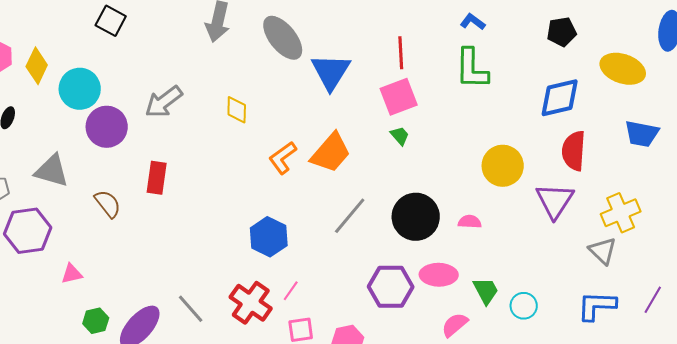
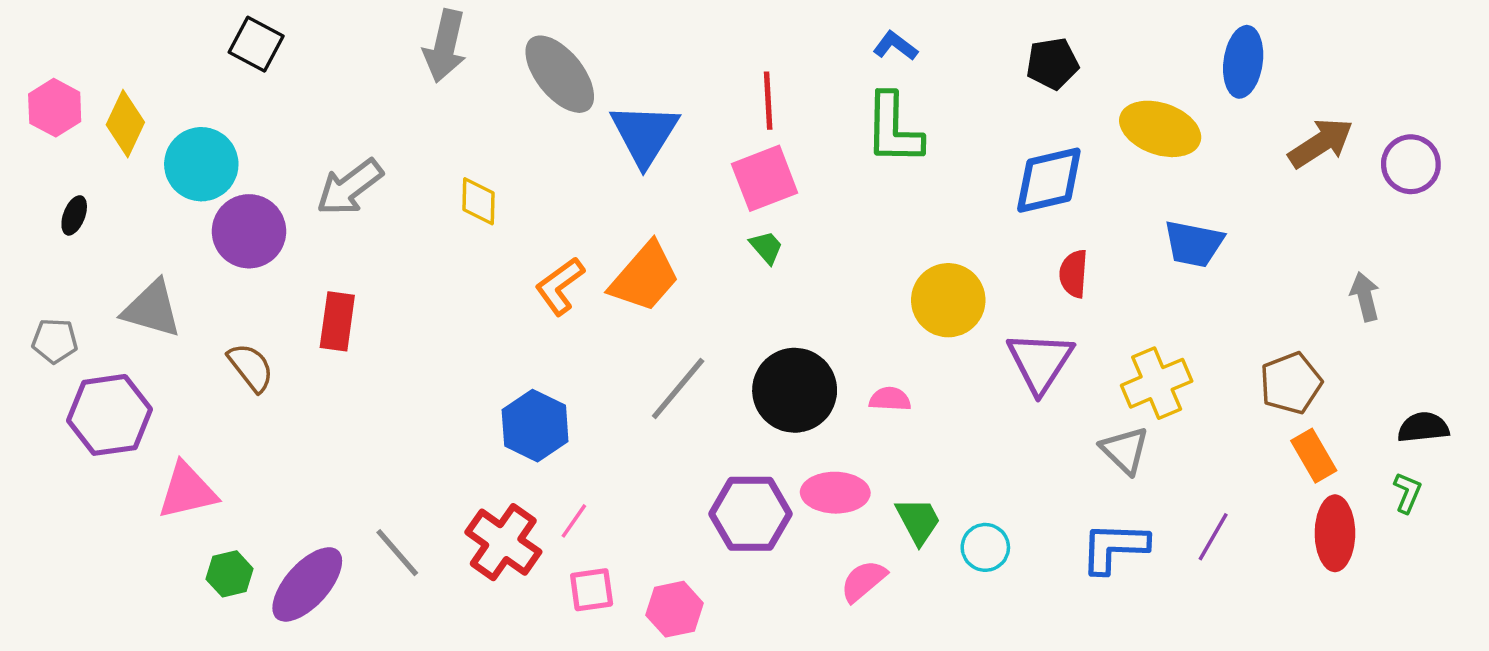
red semicircle: (574, 151) -> (1074, 274), size x0.7
pink triangle: (72, 274) -> (187, 491), size x1.6

